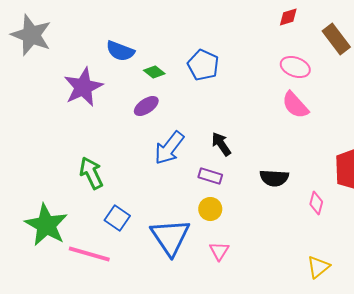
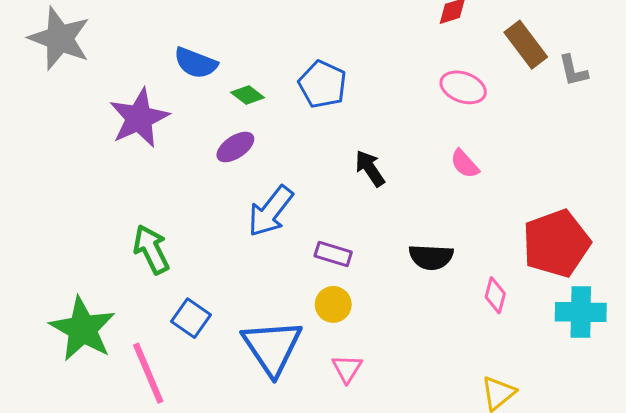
pink semicircle: (295, 105) -> (465, 164), moved, size x0.7
black arrow: (221, 144) -> (370, 168), moved
pink line: (89, 254) -> (148, 373), turned 51

